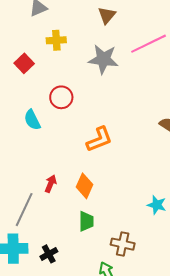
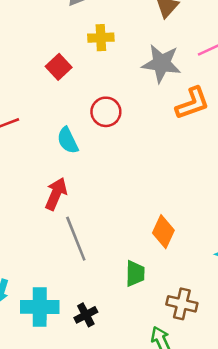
orange L-shape: (99, 139) -> (192, 103), moved
red arrow: (51, 184) -> (56, 194), moved, size x1.4
orange diamond: (85, 186) -> (163, 232), moved
gray line: (24, 210) -> (76, 239), moved, turned -48

